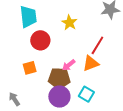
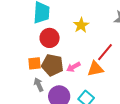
brown pentagon: (59, 78) -> (52, 65), moved
gray arrow: (14, 99) -> (39, 85), moved

